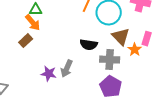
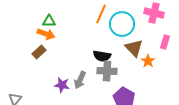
orange arrow: (33, 23) -> (46, 34), turned -30
pink rectangle: (147, 39) -> (165, 42), moved
gray cross: (110, 60) -> (107, 71), moved

